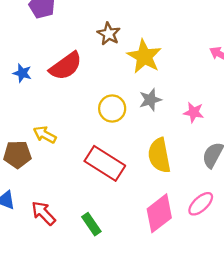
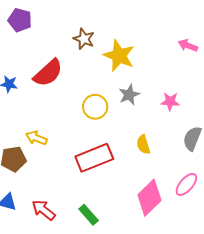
yellow semicircle: (159, 155) -> (143, 145), size x0.6
red rectangle: (105, 163) -> (94, 158), turned -48

